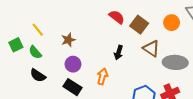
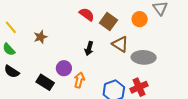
purple circle: (73, 64) -> (64, 68), moved
orange arrow: (102, 76) -> (79, 80), moved

